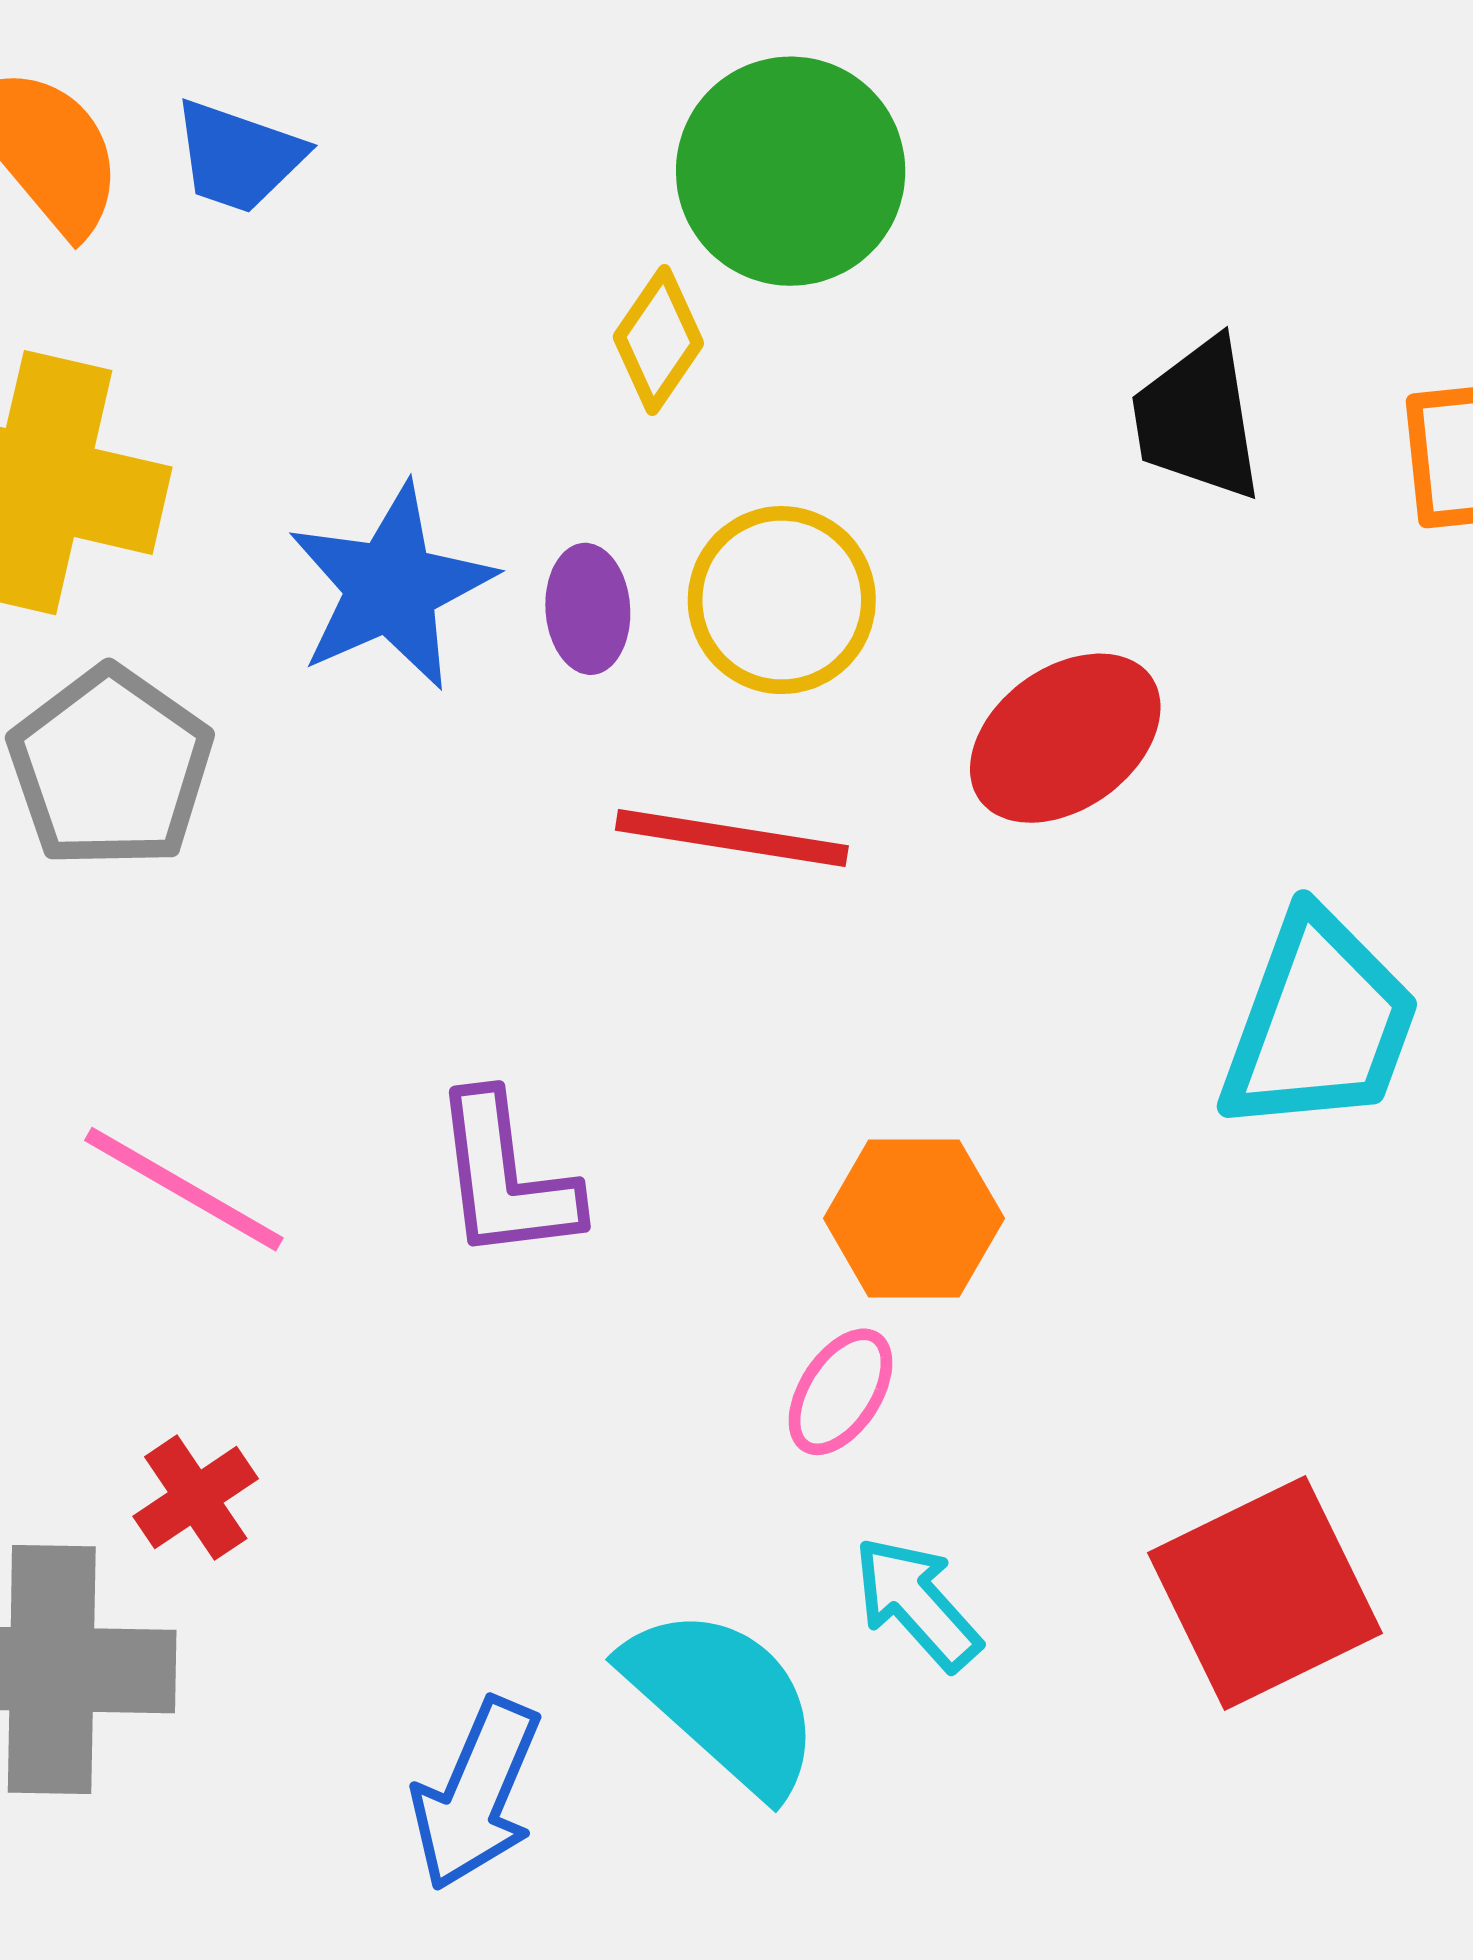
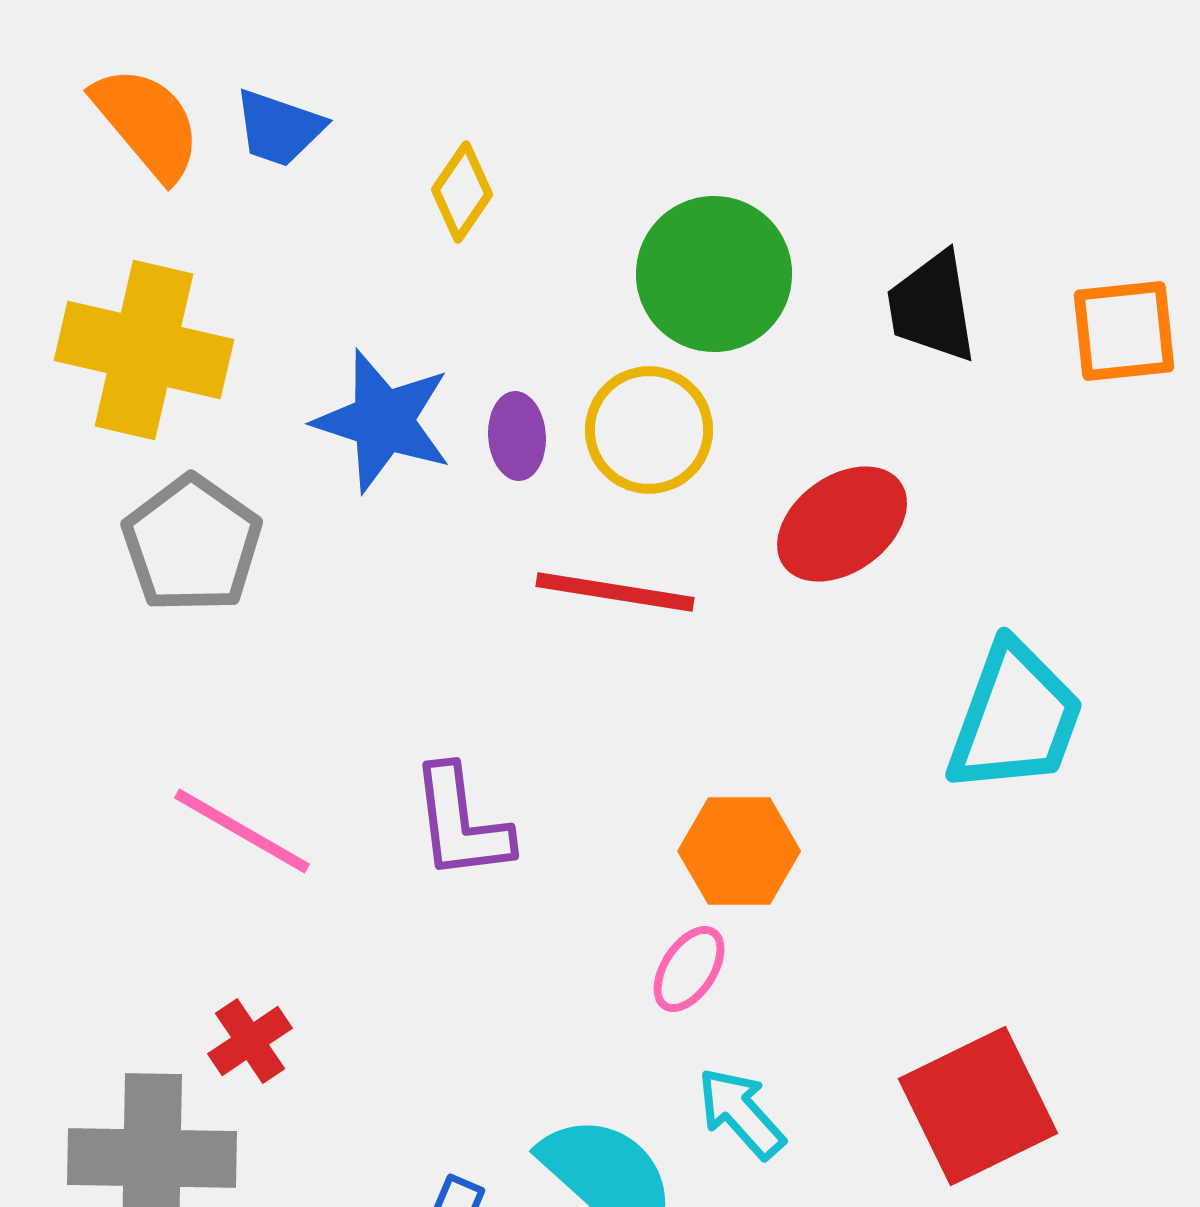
green circle: (791, 171) -> (714, 274), moved
yellow diamond: (658, 340) -> (462, 192), moved
blue star: (391, 587) -> (383, 421), turned -30

